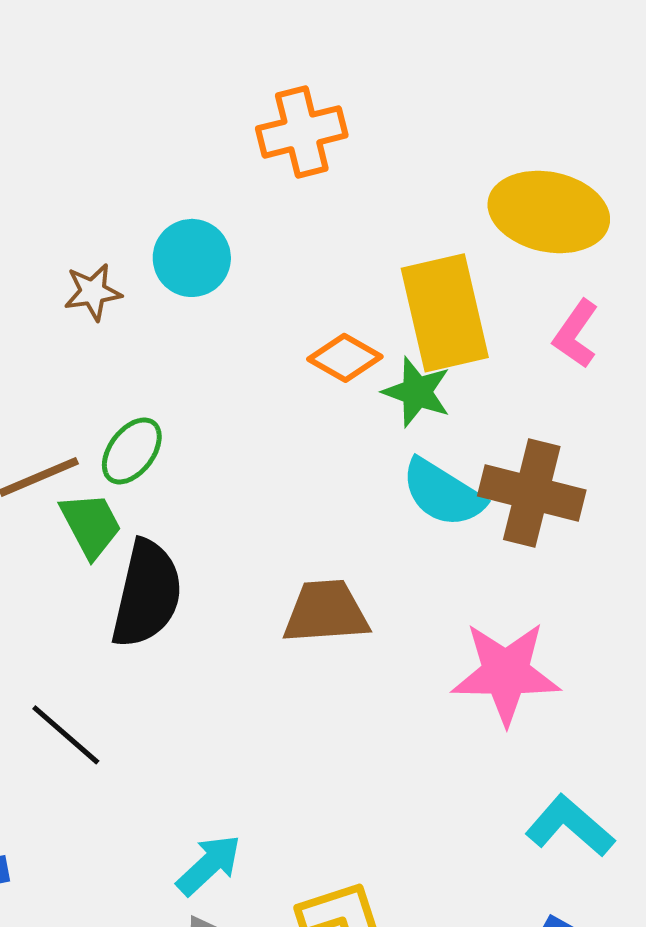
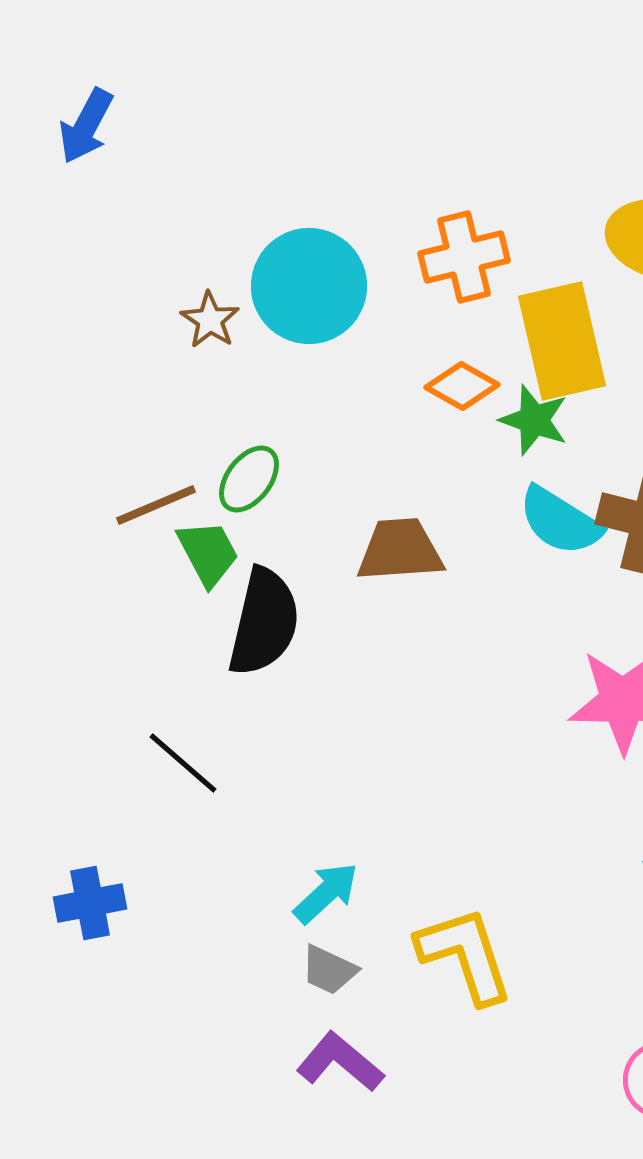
orange cross: (302, 132) -> (464, 257), moved
cyan circle: (192, 258) -> (309, 286), size x1.5
brown star: (93, 292) -> (210, 320), turned -30
brown trapezoid: (326, 612) -> (400, 550), moved

